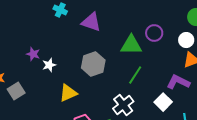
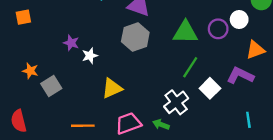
purple circle: (154, 33) -> (218, 29), moved
white circle: (186, 40) -> (239, 19), moved
gray hexagon: (93, 64) -> (135, 37), moved
white square: (163, 102) -> (210, 88), moved

